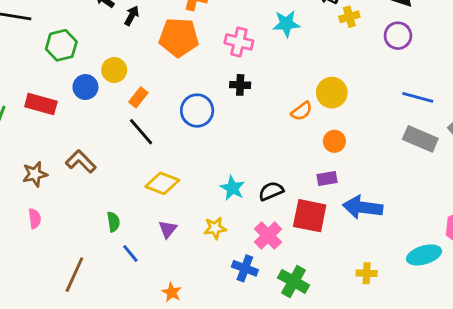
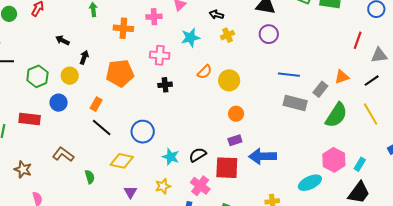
black arrow: (132, 16) -> (84, 57), moved
yellow cross: (349, 17) -> (227, 35), moved
orange pentagon: (179, 37) -> (120, 73), moved
yellow circle: (114, 70) -> (70, 76), moved
blue circle: (197, 111) -> (143, 132), moved
orange semicircle: (302, 111) -> (205, 72), moved
brown star: (35, 174) -> (23, 169), moved, turned -30
green semicircle: (113, 222) -> (90, 177), moved

